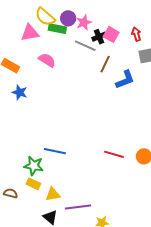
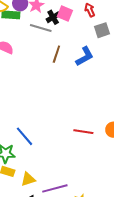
brown line: (105, 64) -> (56, 54), moved
blue line: (55, 151) -> (25, 136), turned 45

